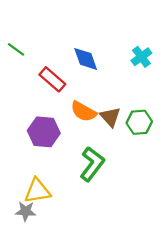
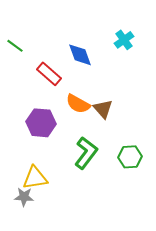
cyan cross: (141, 57) -> (124, 40), moved
green hexagon: (139, 122) -> (130, 157), moved

